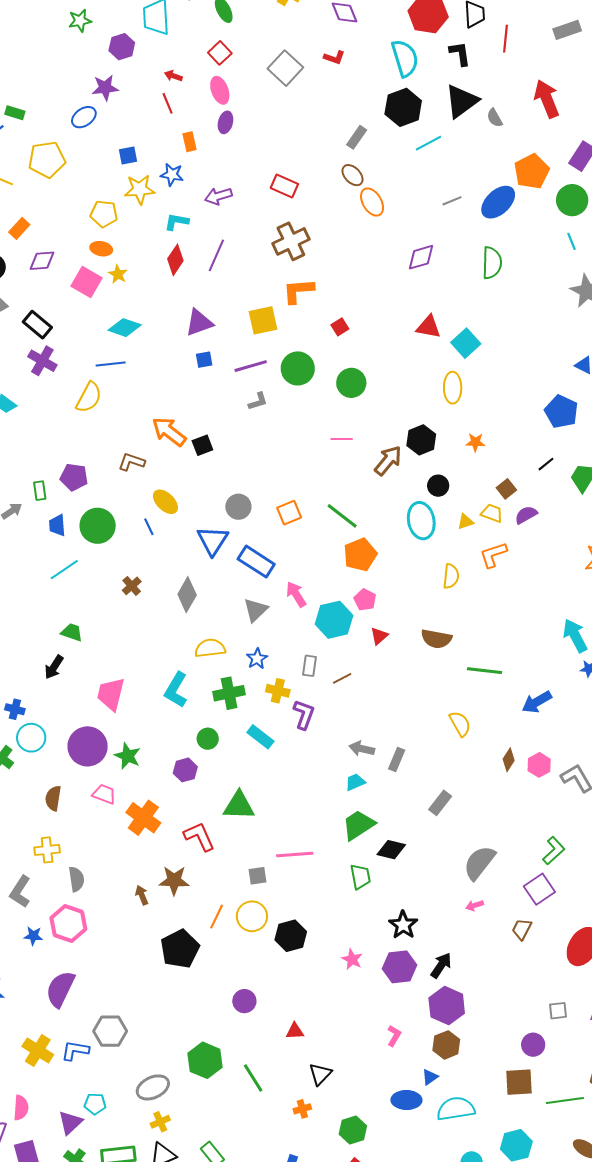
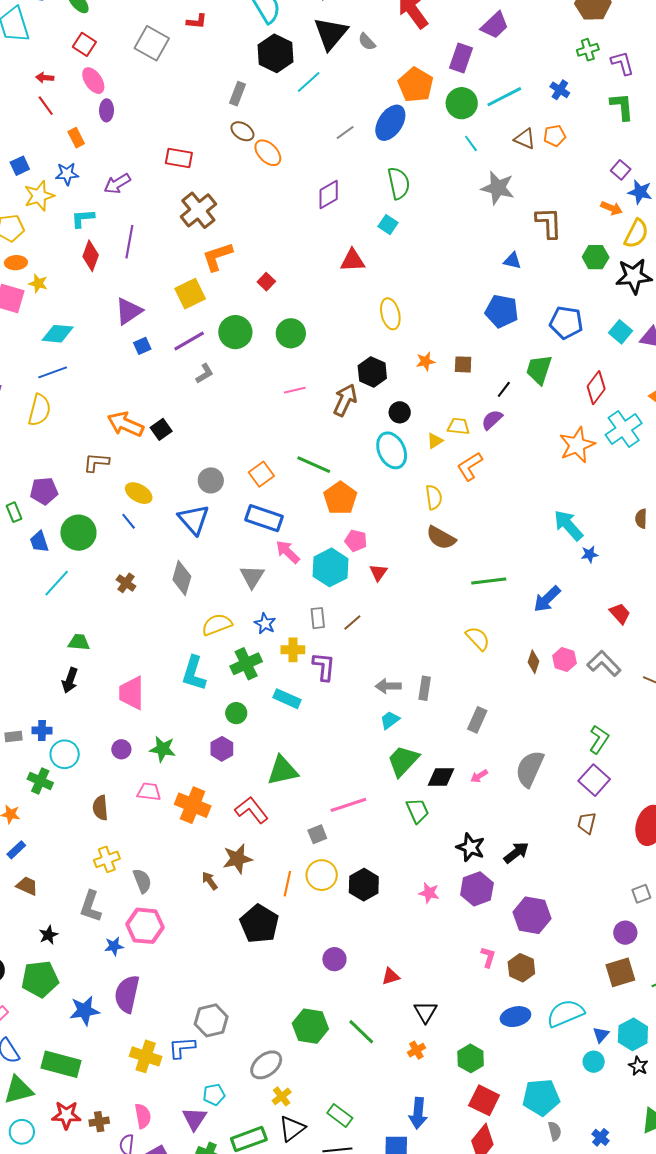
cyan square: (466, 343) -> (388, 225), moved, size x0.7
black line: (546, 464) -> (504, 389), moved
brown square: (506, 489) -> (463, 364), moved, turned -36
blue rectangle: (256, 562) -> (264, 518), moved
brown semicircle: (436, 639) -> (441, 538), moved, turned 32
purple circle: (88, 746) -> (121, 749), size x0.5
pink arrow: (475, 905) -> (479, 776), moved
black arrow: (441, 965) -> (516, 853), moved, turned 32
purple semicircle: (60, 989) -> (127, 994), moved
brown hexagon: (446, 1045) -> (521, 968), moved
blue triangle: (430, 1077) -> (601, 1035), moved

